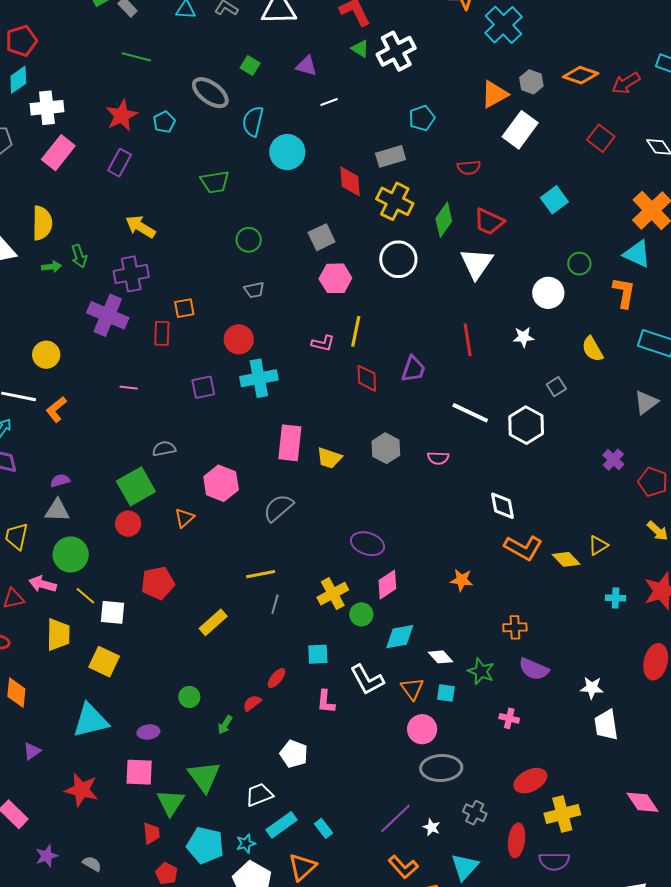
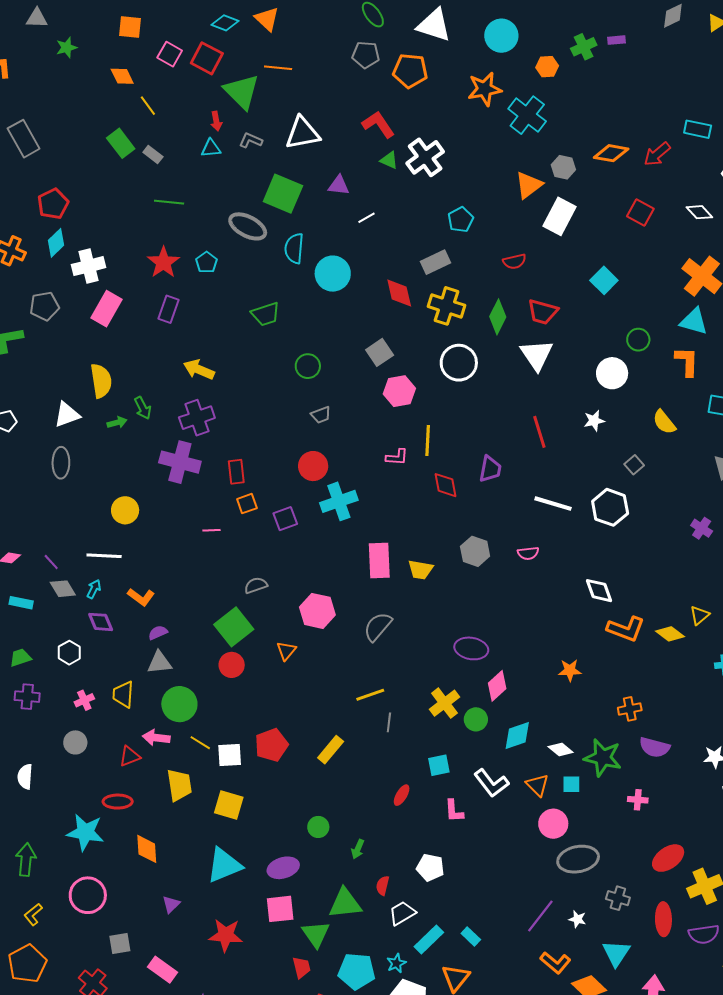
green square: (250, 66) -> (283, 194), size x2.0
orange square: (184, 308) -> (247, 504), moved
orange L-shape: (56, 409) -> (141, 597), moved, turned -96
red pentagon: (158, 583) -> (271, 745), moved
green star: (481, 671) -> (603, 758), size x1.4
red semicircle: (252, 703) -> (383, 886), moved, turned -30
purple ellipse: (148, 732) -> (283, 868), size x1.4
green triangle: (204, 777) -> (345, 903), turned -51

